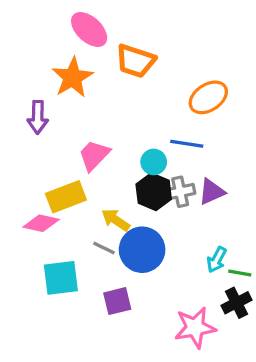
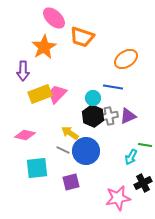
yellow rectangle: (66, 197) -> (40, 94), moved
green line: (240, 273) -> (145, 145), moved

